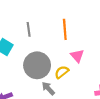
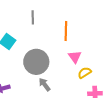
gray line: (29, 29) -> (33, 17), moved
yellow semicircle: (62, 72) -> (85, 73), moved

